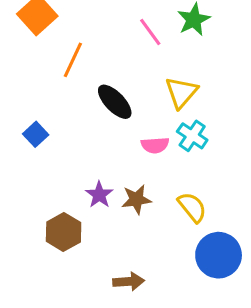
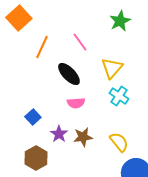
pink line: (150, 32) -> (80, 42), moved
blue square: (36, 134) -> (33, 117), moved
pink semicircle: (155, 145) -> (76, 103), moved

